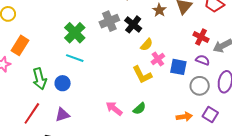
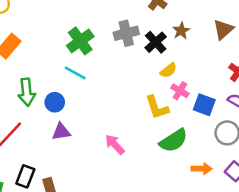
brown star: (159, 10) -> (181, 31), moved
pink cross: (158, 59) -> (180, 91), turned -32
green semicircle: (139, 109) -> (174, 141), moved, size x1.6
purple triangle: (62, 115) -> (61, 132), moved

